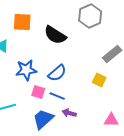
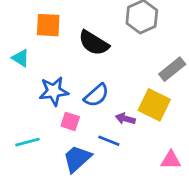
yellow square: (99, 80) -> (154, 105), size x1.6
blue line: (57, 96) -> (109, 141), moved
purple arrow: (69, 113) -> (125, 119), moved

